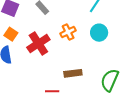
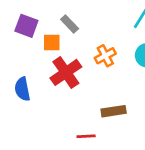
orange square: (11, 34) -> (52, 43), moved, turned -32

